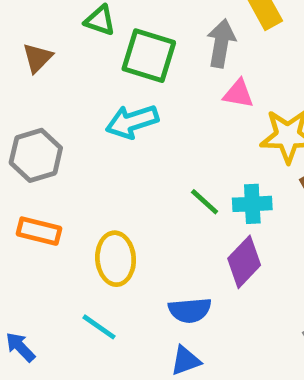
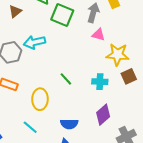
cyan arrow: (132, 122) -> (34, 42), moved
green line: (205, 202) -> (66, 79), moved
purple diamond: (244, 262) -> (103, 115), moved

